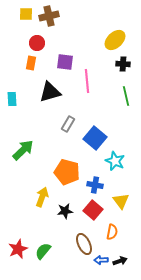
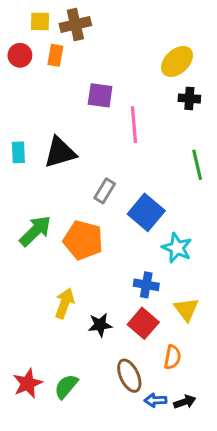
red circle: (37, 43) -> (20, 55), moved
orange rectangle: (31, 63) -> (55, 55), moved
black triangle: (50, 92) -> (60, 152), moved
green line: (126, 96) -> (197, 165), moved
orange pentagon: (67, 172) -> (83, 240), moved

